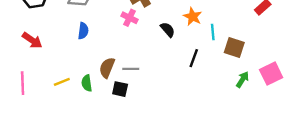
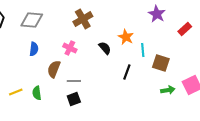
pink cross: (130, 18) -> (70, 48), moved
brown semicircle: (107, 68) -> (54, 69), moved
green arrow: (242, 80) -> (168, 90), turned 48
black square: (120, 89) -> (74, 99), moved, turned -32

